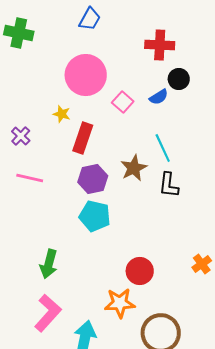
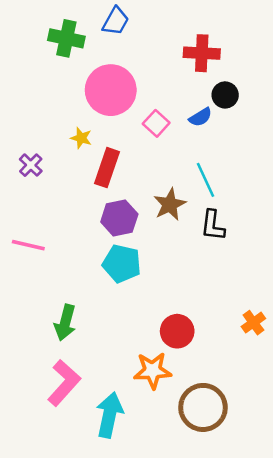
green cross: (19, 33) -> (66, 38), moved
pink line: (30, 178) -> (28, 245), moved

